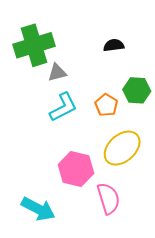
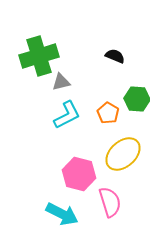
black semicircle: (114, 45) -> (115, 56), turned 30
cyan arrow: (38, 209) -> (62, 214), moved

